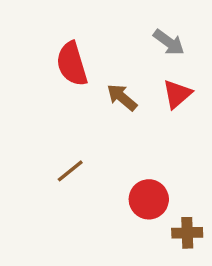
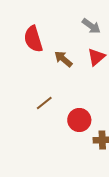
brown line: (70, 171) -> (44, 103), moved

